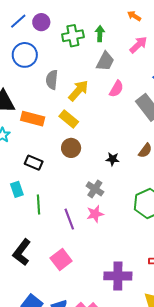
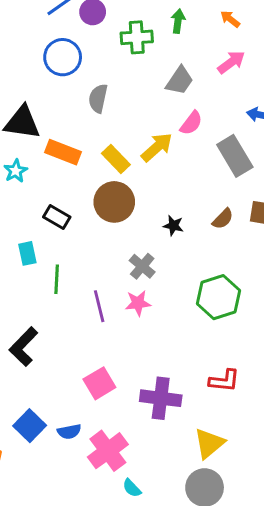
green arrow: (100, 34) -> (178, 21), moved
yellow arrow: (78, 91) -> (157, 147), moved
brown circle: (71, 148) -> (114, 202), size x1.4
pink square: (61, 260) -> (99, 383), moved

